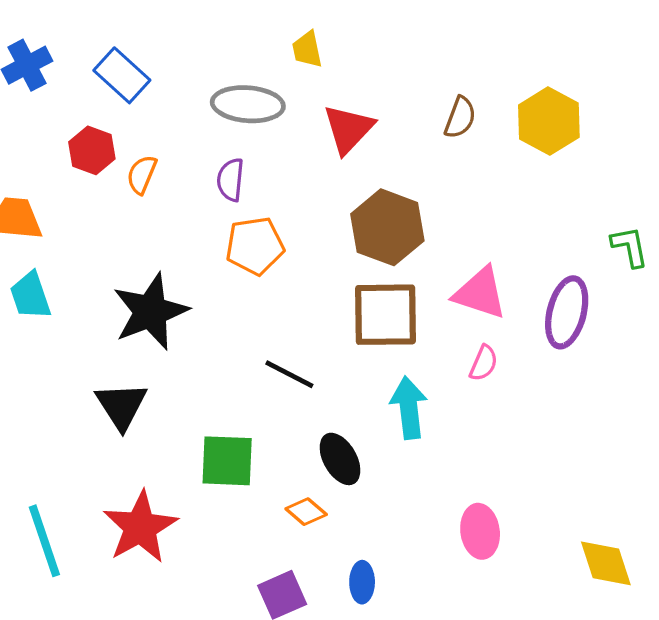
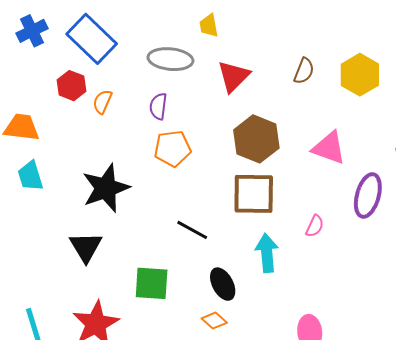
blue rectangle: (122, 75) -> (92, 39), size x1.4
pink triangle: (480, 293) -> (329, 148), moved
orange diamond: (306, 512) -> (214, 321), moved

